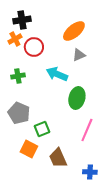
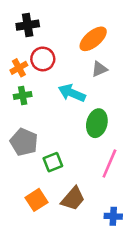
orange cross: (15, 39) -> (19, 68), moved
orange square: (29, 149) -> (36, 200), moved, turned 30
brown trapezoid: (58, 158) -> (73, 199), turned -115

